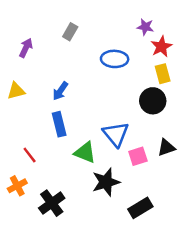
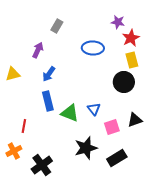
purple arrow: (26, 48) -> (38, 50), moved
blue triangle: (116, 134) -> (94, 109), size x0.6
green triangle: (85, 153) -> (70, 113), moved
red line: (30, 155) -> (24, 126), turned 48
black rectangle: (140, 208) -> (117, 158), moved

